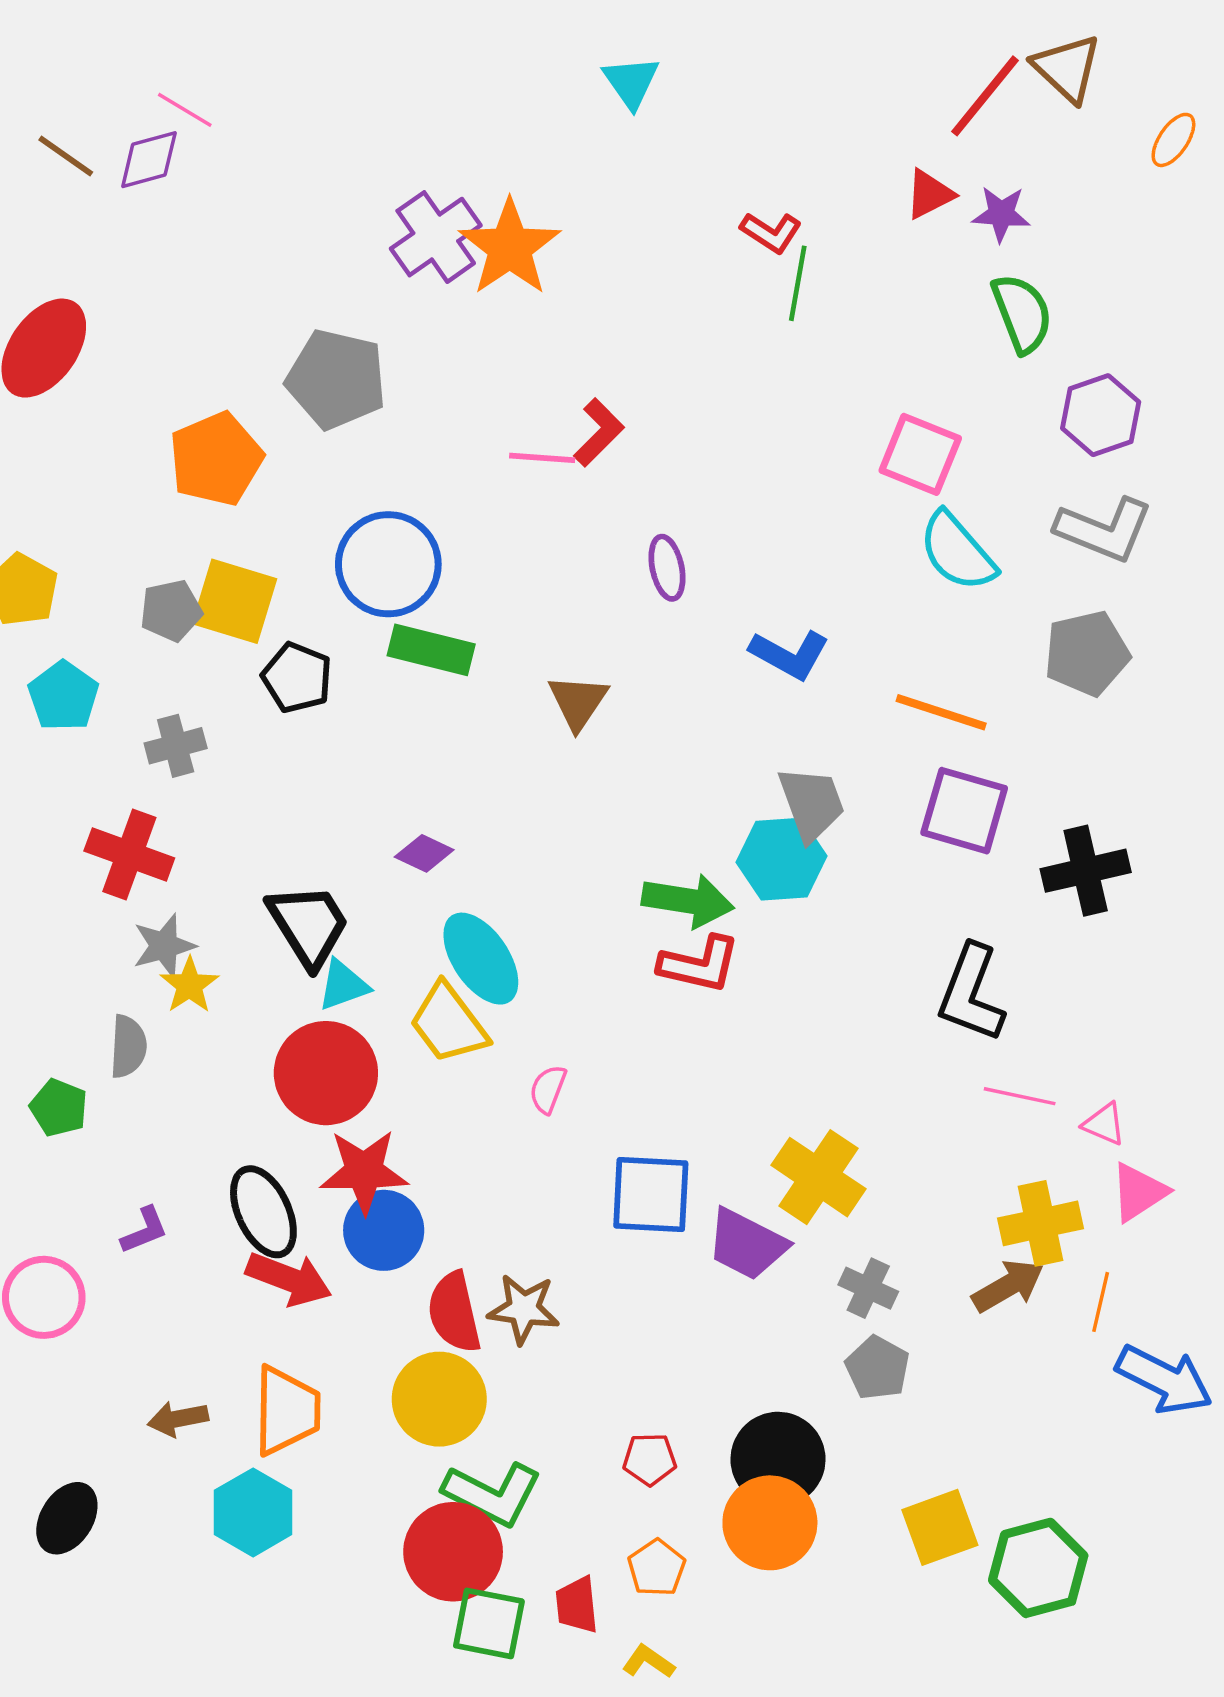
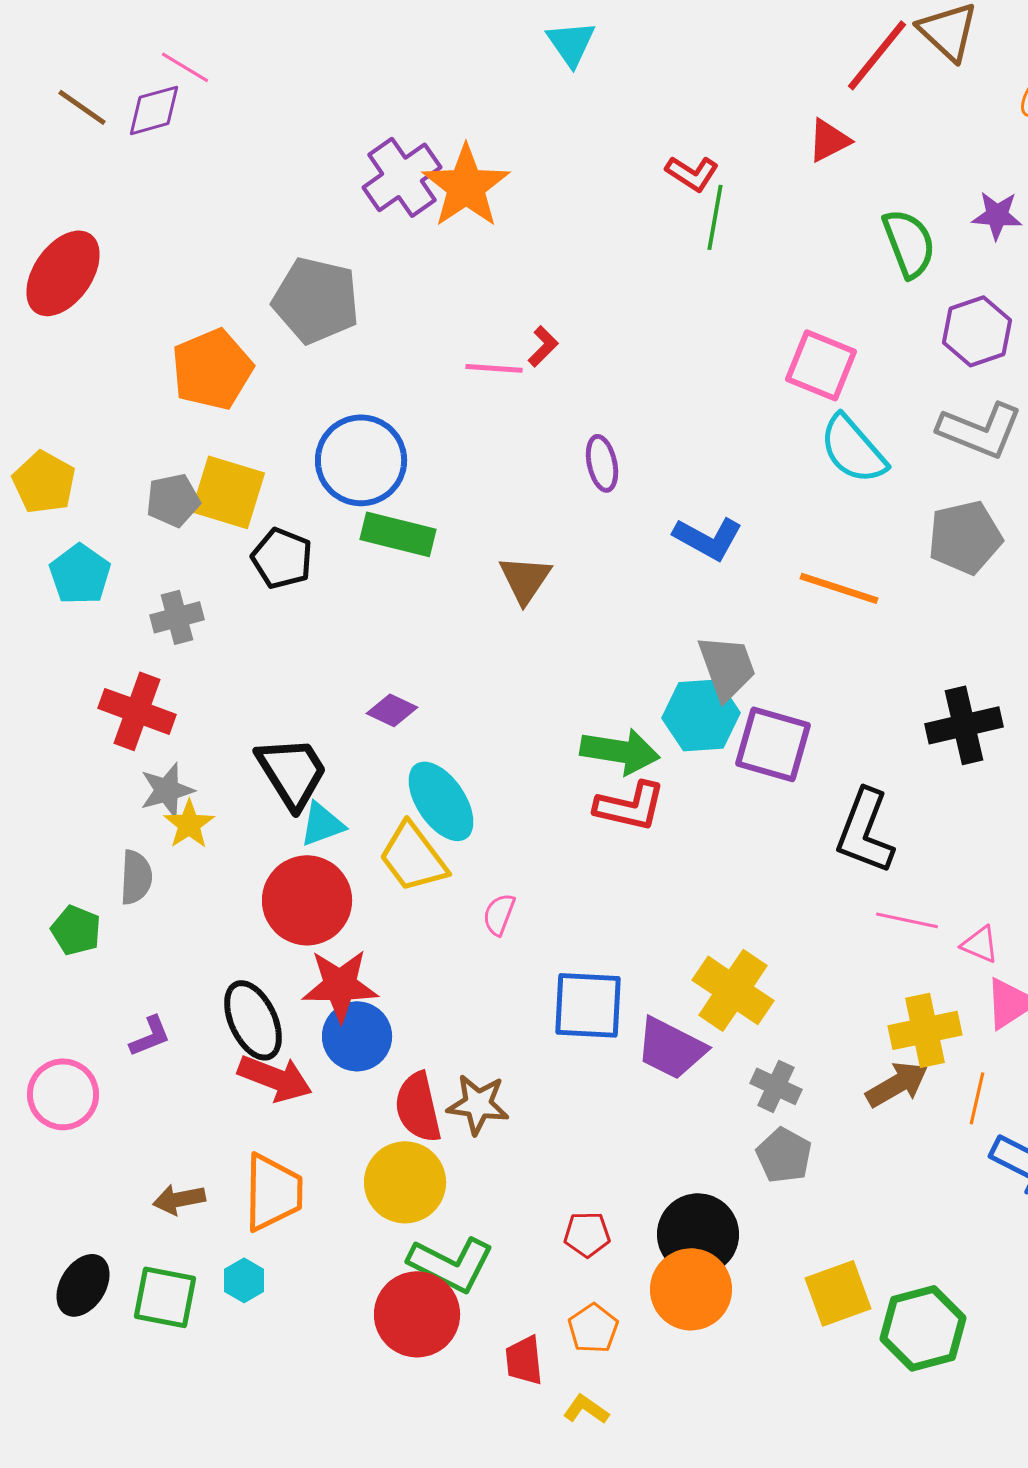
purple star: (1001, 214) -> (997, 215), moved
red L-shape: (599, 432) -> (543, 346), size x0.7
purple square: (964, 811) -> (773, 744), moved
cyan hexagon: (253, 1512) -> (244, 1280), size x0.6
green square: (489, 1623) -> (165, 1297), moved

